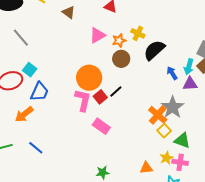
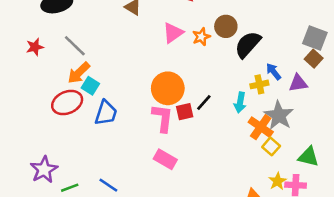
yellow cross: (138, 33) -> (259, 84), moved, turned -32
brown circle: (121, 59) -> (226, 26), moved
cyan arrow: (189, 67) -> (240, 103), moved
red square: (100, 97) -> (185, 112), turned 32
orange arrow: (24, 114) -> (79, 73), moved
pink rectangle: (101, 126) -> (165, 159), moved
green triangle: (182, 140) -> (308, 157), moved

